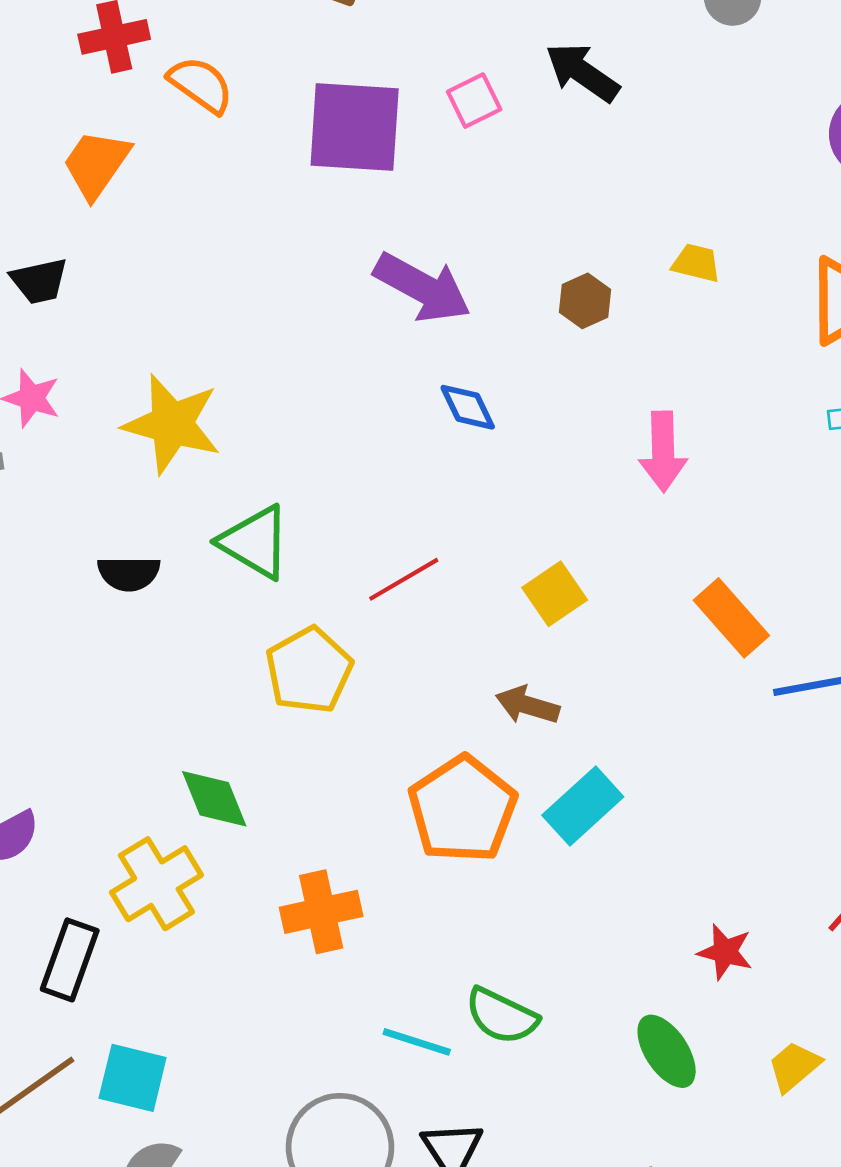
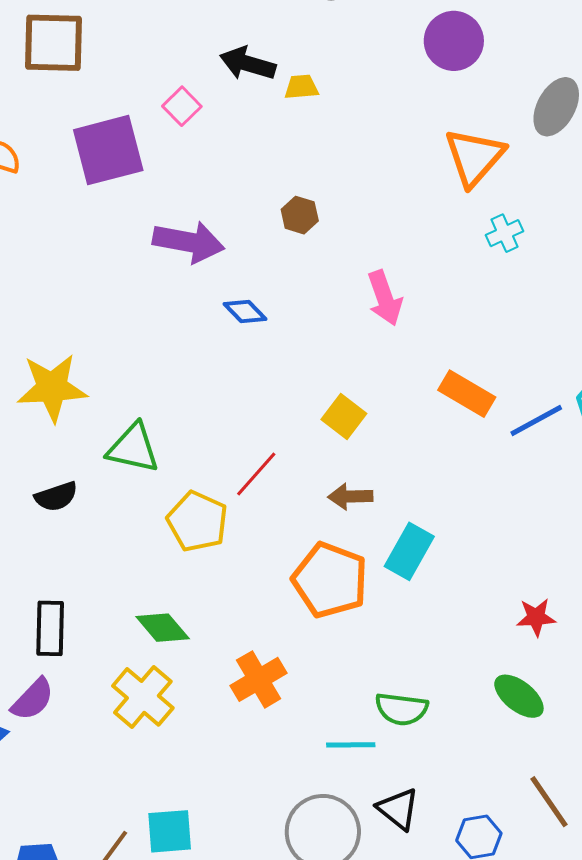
yellow trapezoid: (696, 263) -> (301, 87), moved
red line: (404, 579) -> (256, 474), moved
black rectangle: (70, 960) -> (50, 628), moved

